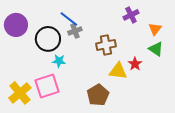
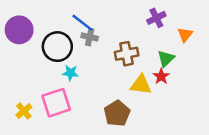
gray cross: (75, 31) -> (90, 37), turned 32
green triangle: (156, 49) -> (166, 58), moved, turned 42
yellow cross: (20, 93) -> (24, 111), size x0.6

